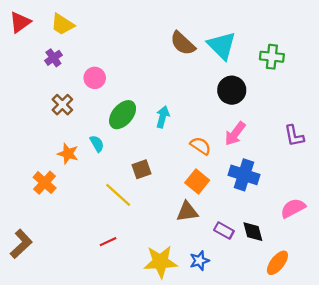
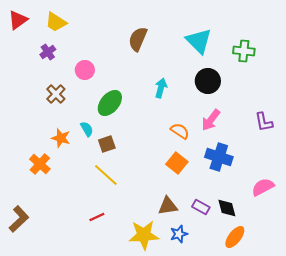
brown semicircle: (183, 43) -> (138, 39), moved, turned 70
cyan arrow: (163, 117) -> (161, 88), moved
brown square: (141, 169) -> (107, 144), moved
brown triangle: (187, 212) -> (168, 206), moved
orange ellipse: (277, 263) -> (235, 237), moved

